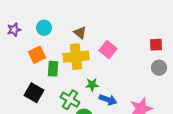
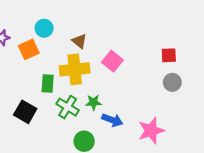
cyan circle: (44, 28) -> (44, 28), moved
orange square: (37, 55) -> (29, 49), moved
green cross: (70, 100) -> (68, 107), moved

